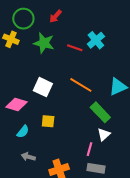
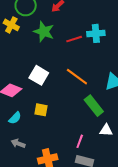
cyan cross: (96, 40) -> (96, 33), turned 30
red line: (75, 48) -> (74, 39), turned -42
white triangle: (104, 134) -> (106, 130), moved, turned 40

